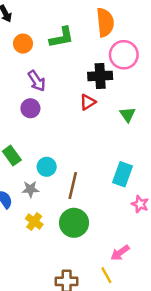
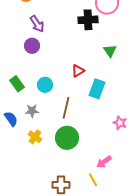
red triangle: (88, 102) -> (78, 71), moved
cyan circle: (47, 167) -> (45, 85), moved
cyan rectangle: (123, 174) -> (97, 89), moved

